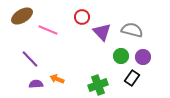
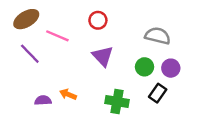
purple triangle: (102, 32) -> (103, 56), moved
purple line: (30, 59) -> (30, 54), moved
green cross: (98, 85) -> (117, 102), turned 30

